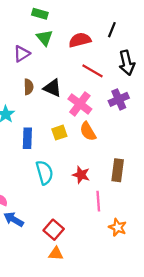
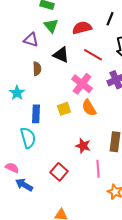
purple triangle: (22, 54) -> (31, 40), turned 49
black triangle: (52, 88) -> (61, 55), moved
cyan semicircle: (44, 173) -> (28, 138), moved
red square: (54, 230) -> (59, 172), moved

